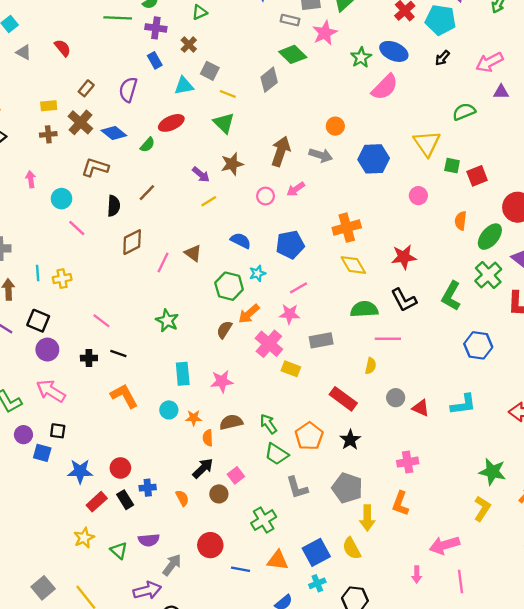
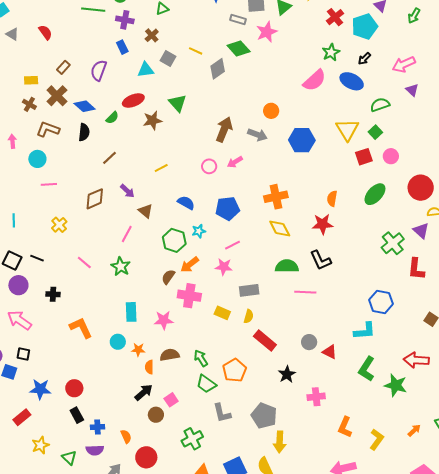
cyan pentagon: (440, 20) -> (365, 26), turned -30
blue ellipse: (394, 51) -> (352, 81), moved
green star: (361, 57) -> (331, 52), moved
purple triangle: (501, 92) -> (412, 90), turned 40
yellow line: (228, 94) -> (196, 51), moved
brown cross: (48, 134) -> (29, 104), turned 32
brown star: (232, 164) -> (152, 120), moved
green square: (452, 166) -> (375, 132), moved, turned 32
brown L-shape: (95, 167) -> (48, 129), moved
purple arrow: (201, 175) -> (127, 191), moved
red square: (477, 176) -> (364, 157), moved
pink circle: (418, 196) -> (391, 156), moved
black semicircle: (114, 206) -> (84, 132), moved
orange semicircle: (461, 221) -> (332, 199), moved
pink line: (77, 228) -> (49, 184), turned -49
green ellipse: (490, 237) -> (375, 194), moved
pink line: (163, 262) -> (127, 234), moved
yellow cross: (62, 279) -> (59, 225), moved, turned -35
green L-shape: (451, 296) -> (367, 369), moved
pink line: (101, 321) -> (84, 262), moved
pink cross: (269, 344) -> (189, 296), moved, turned -35
black line: (118, 354) -> (37, 258), moved
yellow semicircle: (371, 366) -> (249, 316), moved
cyan L-shape: (463, 404) -> (365, 331), moved
black star: (350, 440) -> (287, 374), moved
green star: (492, 472) -> (396, 385), moved
blue cross: (148, 488) -> (98, 427), moved
orange semicircle: (182, 498) -> (126, 436), moved
red rectangle: (97, 502) -> (22, 417), moved
orange L-shape: (400, 503) -> (345, 427), moved

